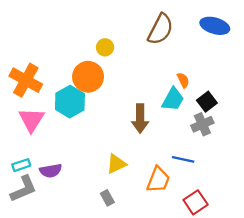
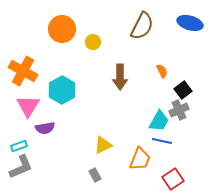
orange circle: (88, 77) -> (62, 29), moved
cyan trapezoid: (173, 99) -> (159, 121), moved
brown arrow: (140, 119) -> (120, 77), moved
purple semicircle: (51, 171) -> (45, 128), moved

